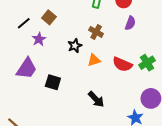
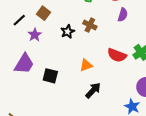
black star: (75, 46) -> (68, 32), moved
orange triangle: (94, 60) -> (86, 65), moved
black arrow: (96, 99) -> (93, 90), turned -90

